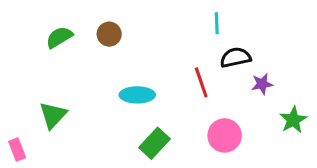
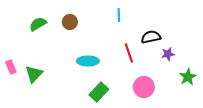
cyan line: (217, 23) -> (119, 15), moved
pink rectangle: (17, 150) -> (11, 67), moved

